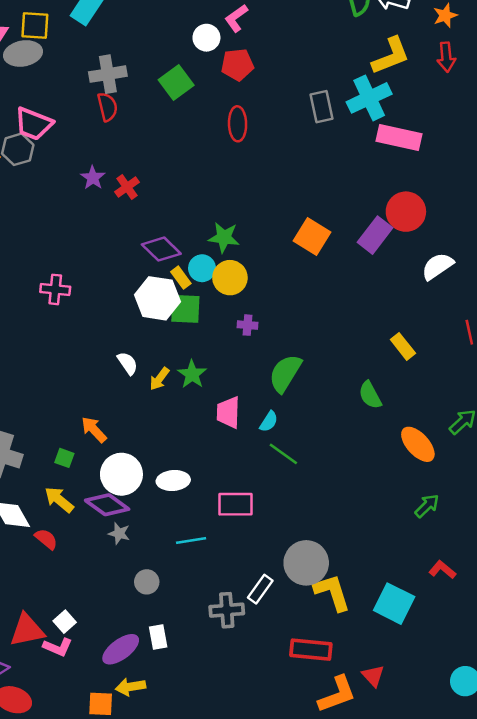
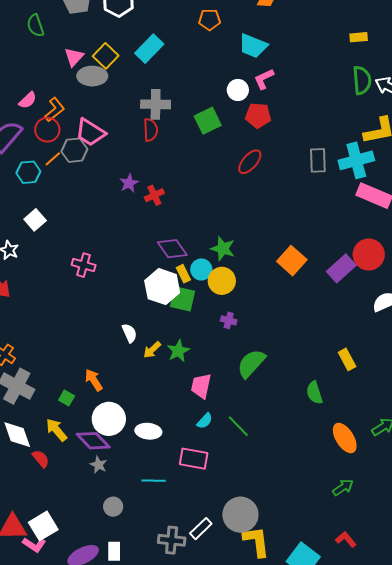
yellow square: (35, 25) -> (106, 56), turned 30
red ellipse: (238, 124) -> (250, 162), turned 32
cyan semicircle: (269, 421) -> (205, 421), moved
white square: (65, 622) -> (43, 526), size x1.6

